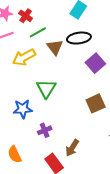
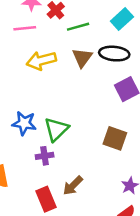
green line: (38, 32) -> (78, 27), moved
green triangle: (46, 89) -> (56, 129), moved
brown square: (96, 103) -> (115, 138), turned 30

